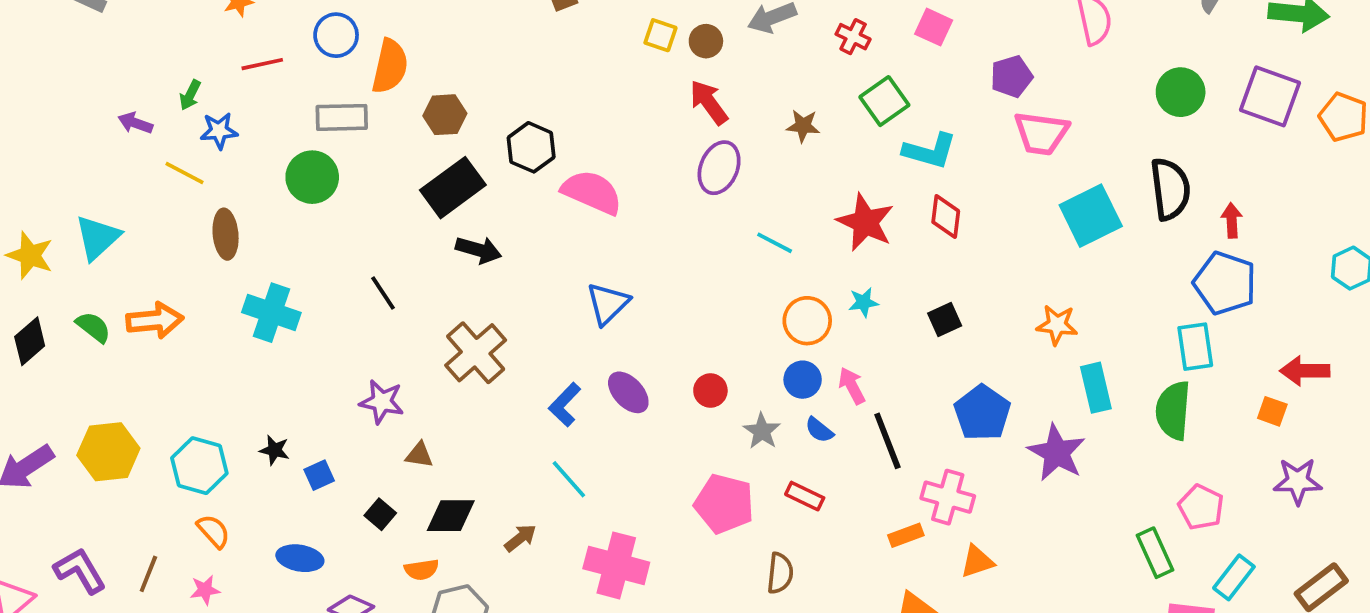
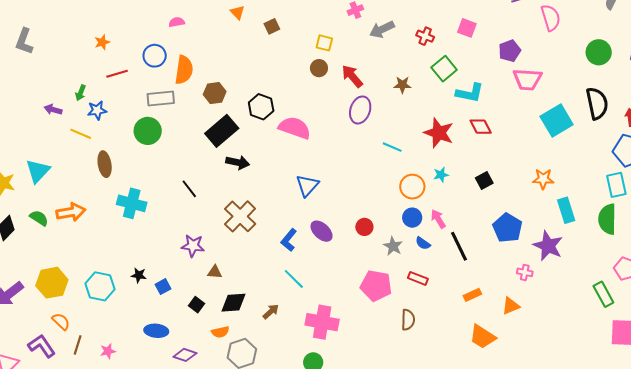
brown circle: (706, 41) -> (319, 68), moved
red diamond: (946, 217) -> (481, 127), turned -30
pink cross: (948, 497) -> (525, 272), moved, size x0.6
orange semicircle: (213, 531) -> (61, 321), moved

